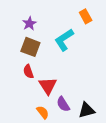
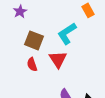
purple star: (29, 23) -> (20, 11), moved
red triangle: (48, 86) -> (58, 59), moved

